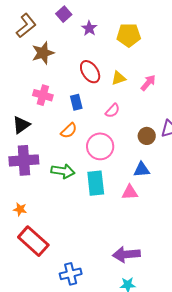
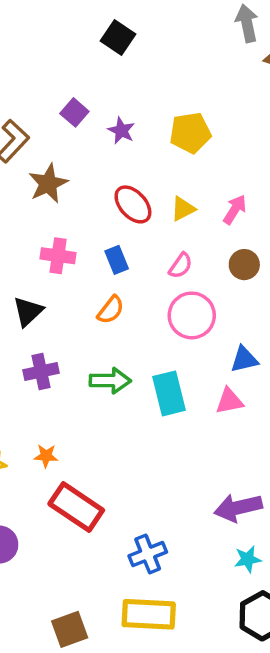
brown circle: (147, 136) -> (244, 265), moved
pink circle: (100, 146) -> (192, 315), moved
purple cross: (24, 160) -> (41, 371), size x0.7

